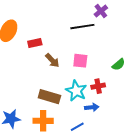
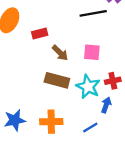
brown rectangle: (49, 97) -> (57, 80), moved
blue arrow: (92, 107) -> (106, 105), turned -64

